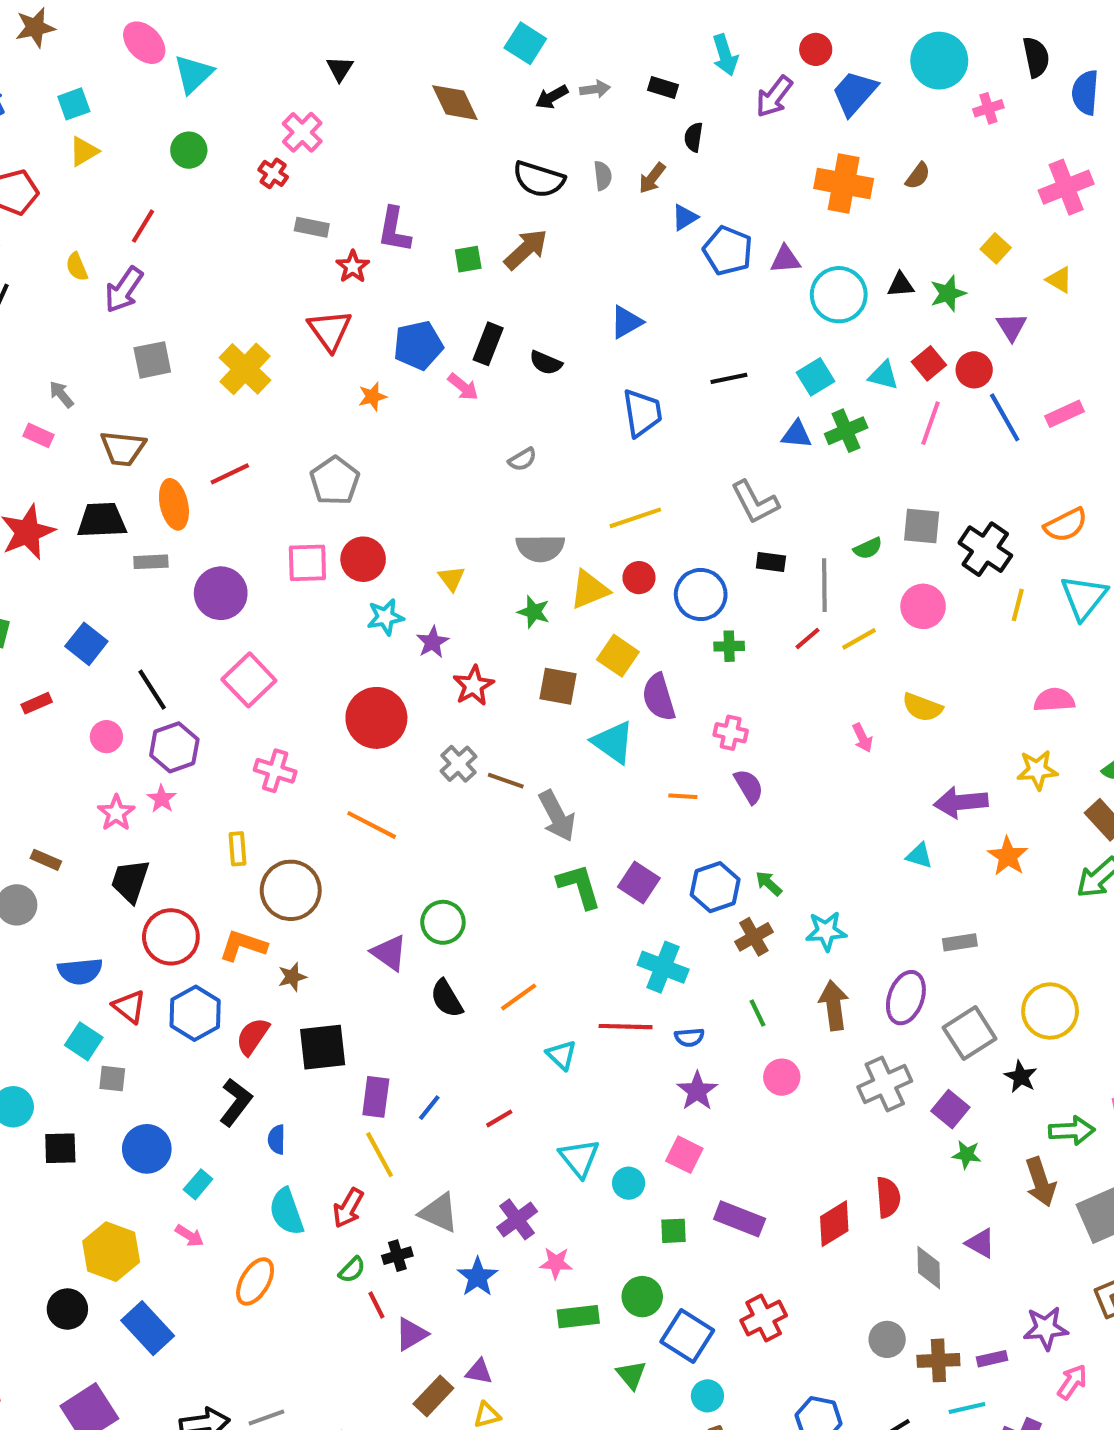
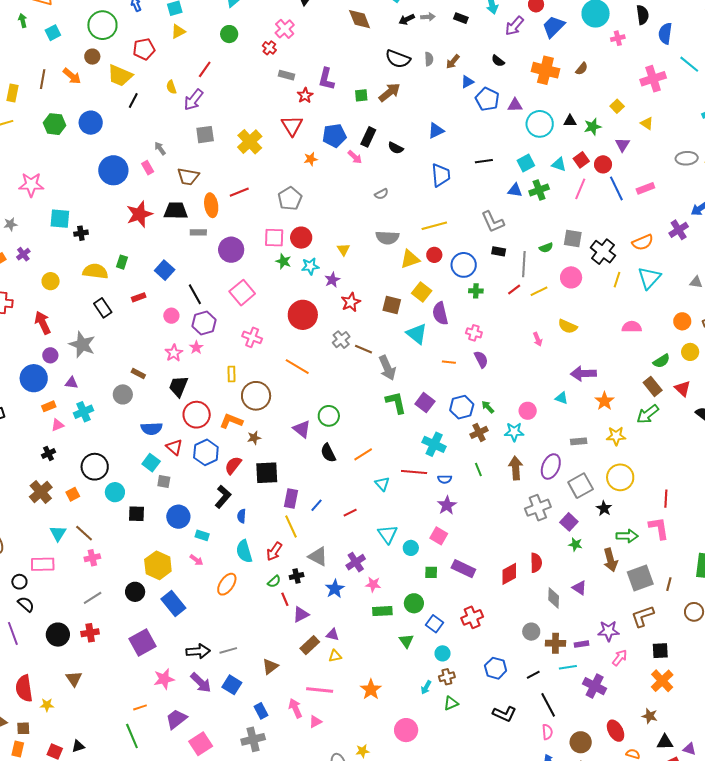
black semicircle: (694, 137) -> (498, 61), moved, turned -64
pink rectangle: (38, 435) -> (148, 168), turned 32
green star: (534, 612) -> (283, 261), moved
yellow star: (1037, 770) -> (616, 436), moved
pink circle: (782, 1077) -> (528, 411), moved
cyan rectangle: (198, 1184) -> (202, 535), turned 64
blue square: (687, 1336) -> (435, 624), size x0.7

